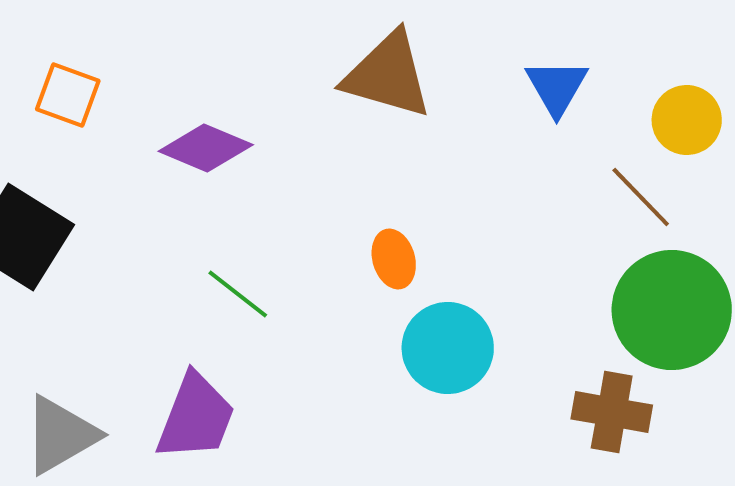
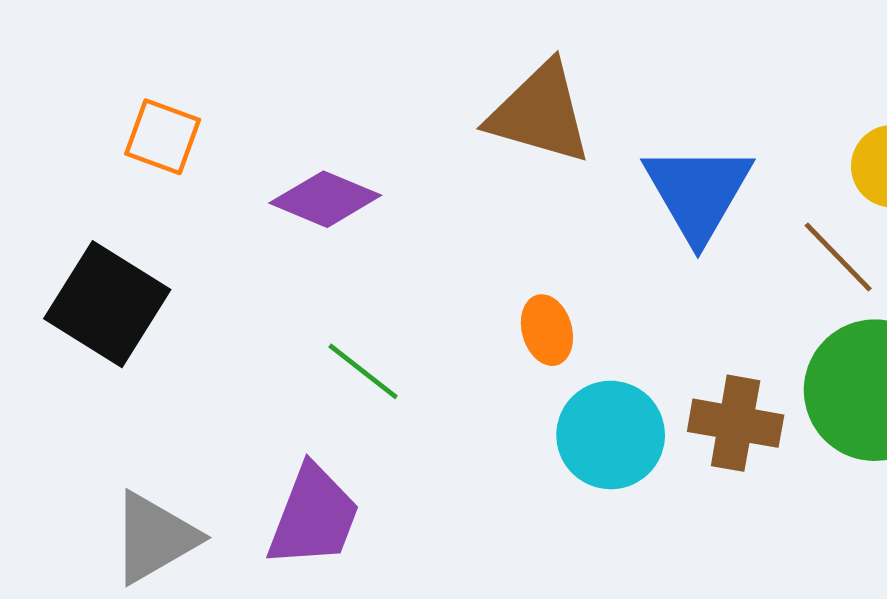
blue triangle: (557, 87) -> (698, 192), moved, size x1.5
brown cross: (612, 412) -> (736, 423), moved

